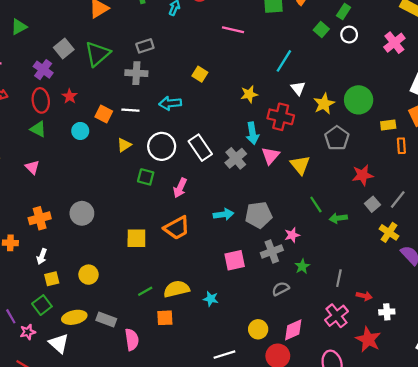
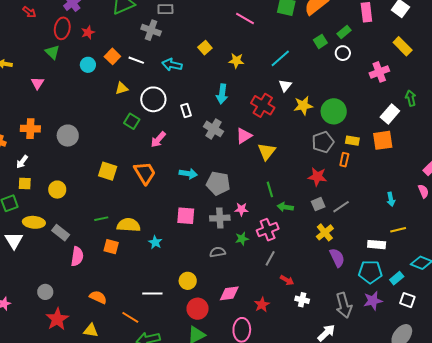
yellow star: (249, 94) -> (236, 61), moved
cyan arrow: (253, 133) -> (222, 94), moved
gray pentagon: (337, 138) -> (323, 142), moved
orange rectangle: (401, 146) -> (344, 160), moved
white rectangle: (200, 148) -> (186, 111), size x0.6
gray cross: (236, 158) -> (213, 129), turned -36
orange trapezoid: (177, 228) -> (145, 173), turned -110
pink cross: (336, 316) -> (268, 230), moved
pink diamond: (293, 330) -> (229, 293), moved
red star: (368, 339) -> (262, 305), moved, size x0.7

